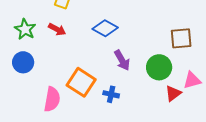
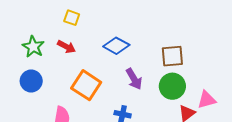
brown square: (181, 38) -> (172, 56), moved
orange square: (81, 82) -> (86, 85), moved

